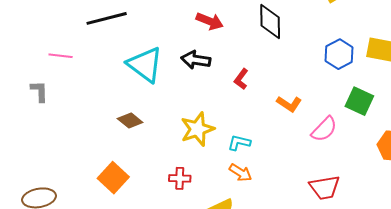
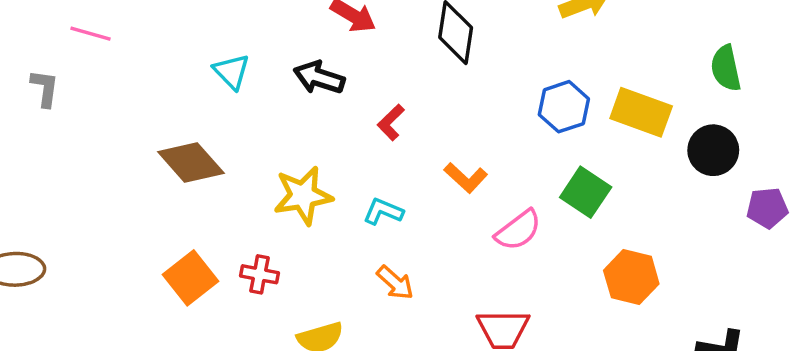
cyan triangle: (145, 64) -> (232, 72), size x0.6
brown diamond: (130, 120) -> (191, 163), size x1.5
cyan L-shape: (239, 143) -> (383, 212), moved
orange arrow: (240, 173) -> (395, 283), moved
orange square: (113, 178) -> (190, 278), moved

